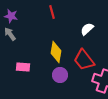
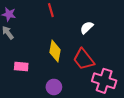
purple circle: (60, 75) -> (54, 87), moved

